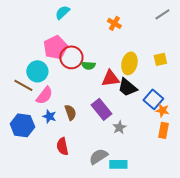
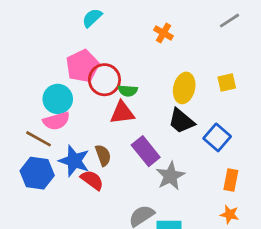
red triangle: (110, 78) -> (122, 113), moved
brown line: (23, 85) -> (38, 139), moved
pink semicircle: (44, 95) -> (56, 121), moved, turned 36
orange star: (162, 110) -> (230, 214), moved
blue star: (49, 116) -> (74, 161), size x1.6
gray star: (119, 127) -> (170, 176), size x1.5
red semicircle: (62, 146) -> (92, 180), moved, turned 138

